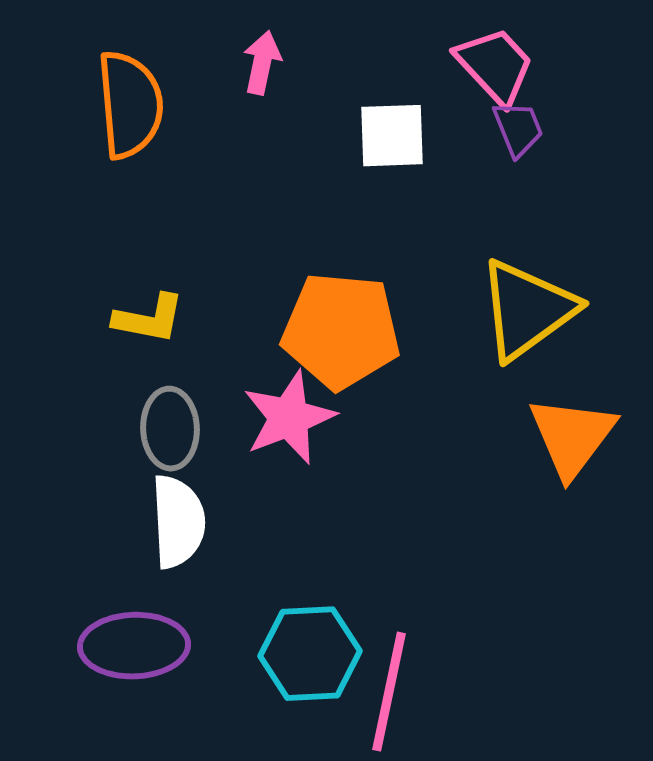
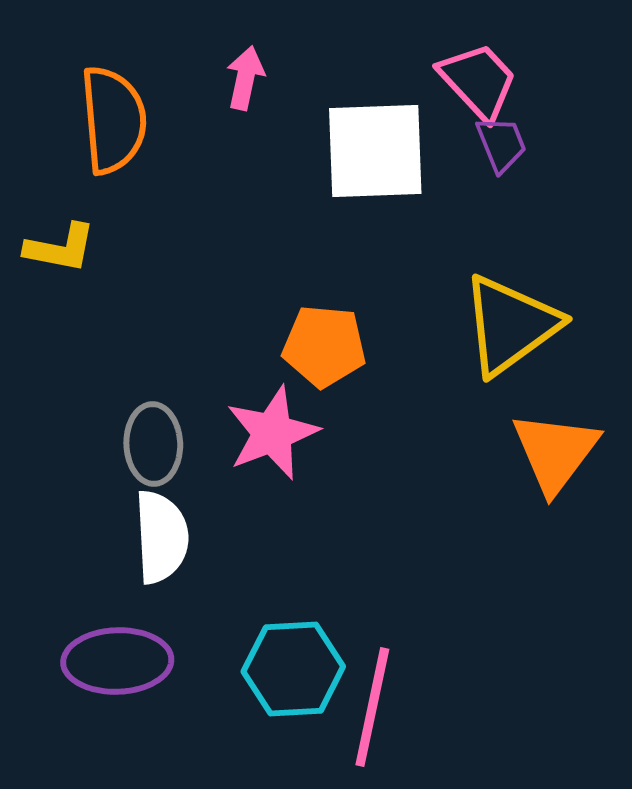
white square: (392, 136) -> (375, 151), size x1.5
yellow L-shape: (149, 319) -> (60, 248), moved
orange pentagon: (341, 331) -> (324, 346), size x0.7

